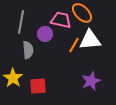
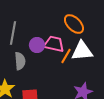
pink trapezoid: (61, 20) -> (54, 44), moved

